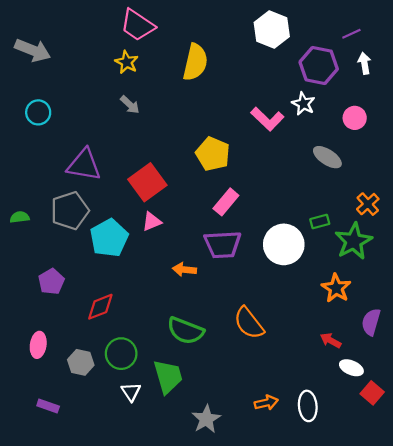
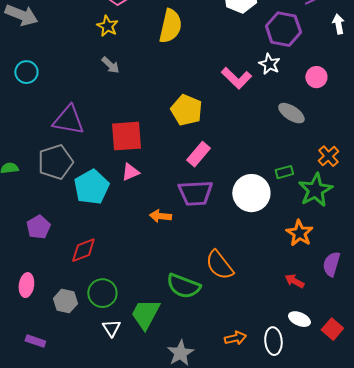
white arrow: (364, 63) -> (338, 24), moved
red square: (147, 182) -> (126, 136), turned 32
green semicircle: (186, 331) -> (183, 286), moved
white ellipse: (351, 368) -> (299, 319), moved
green trapezoid: (168, 377) -> (145, 314), turned -136

